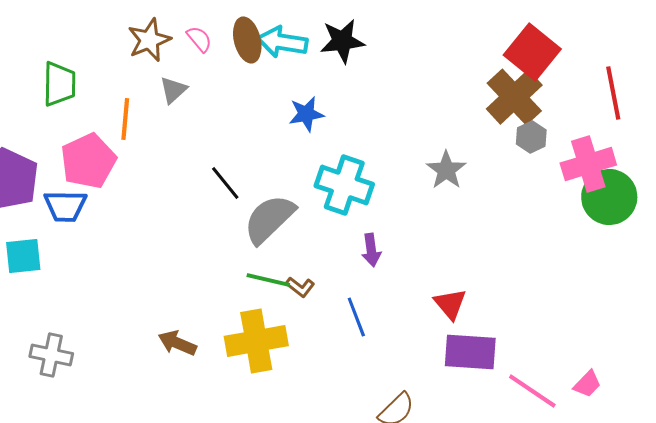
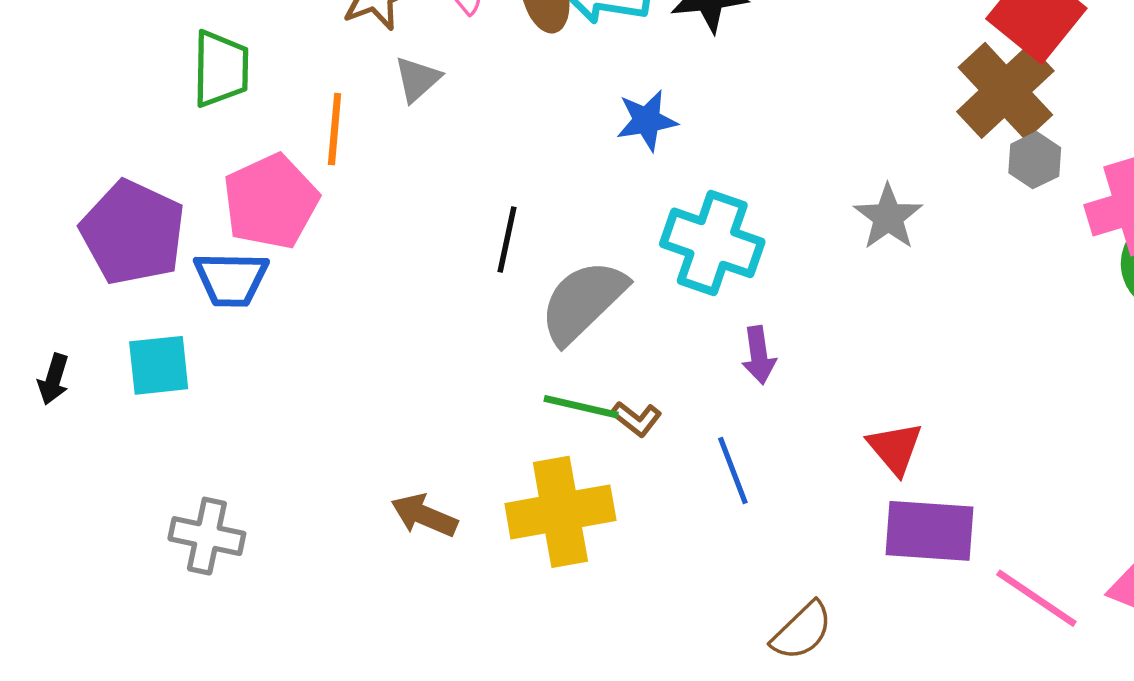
black line: (225, 183) -> (507, 239), turned 51

